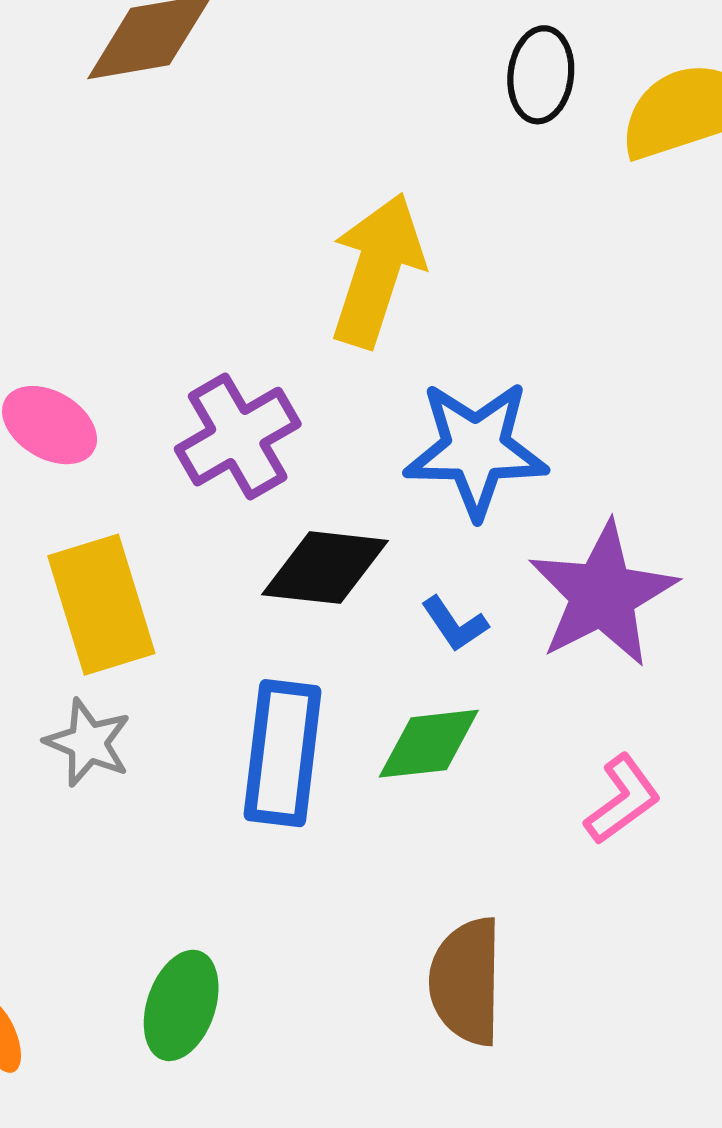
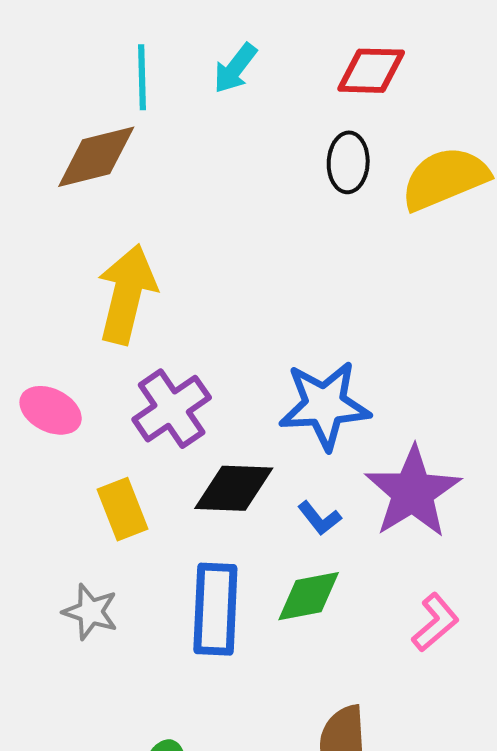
yellow arrow: (377, 270) -> (127, 294), moved
yellow rectangle: (101, 605) -> (123, 509), moved, size x0.7

